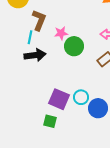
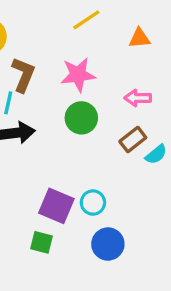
pink star: (61, 33) -> (78, 75), moved, size x1.5
blue circle: (98, 108) -> (108, 244), moved

